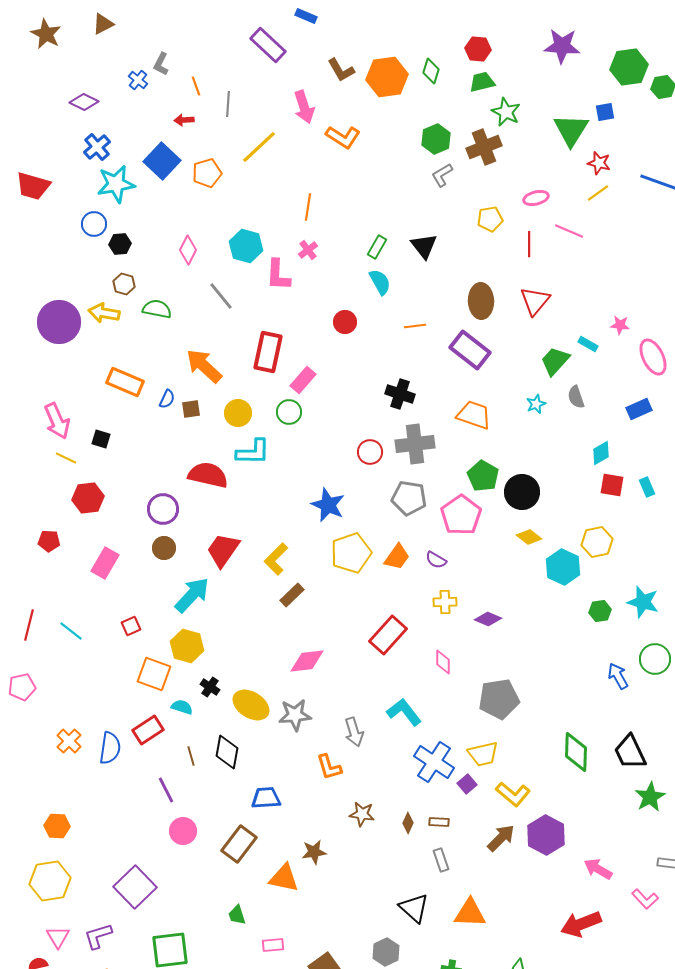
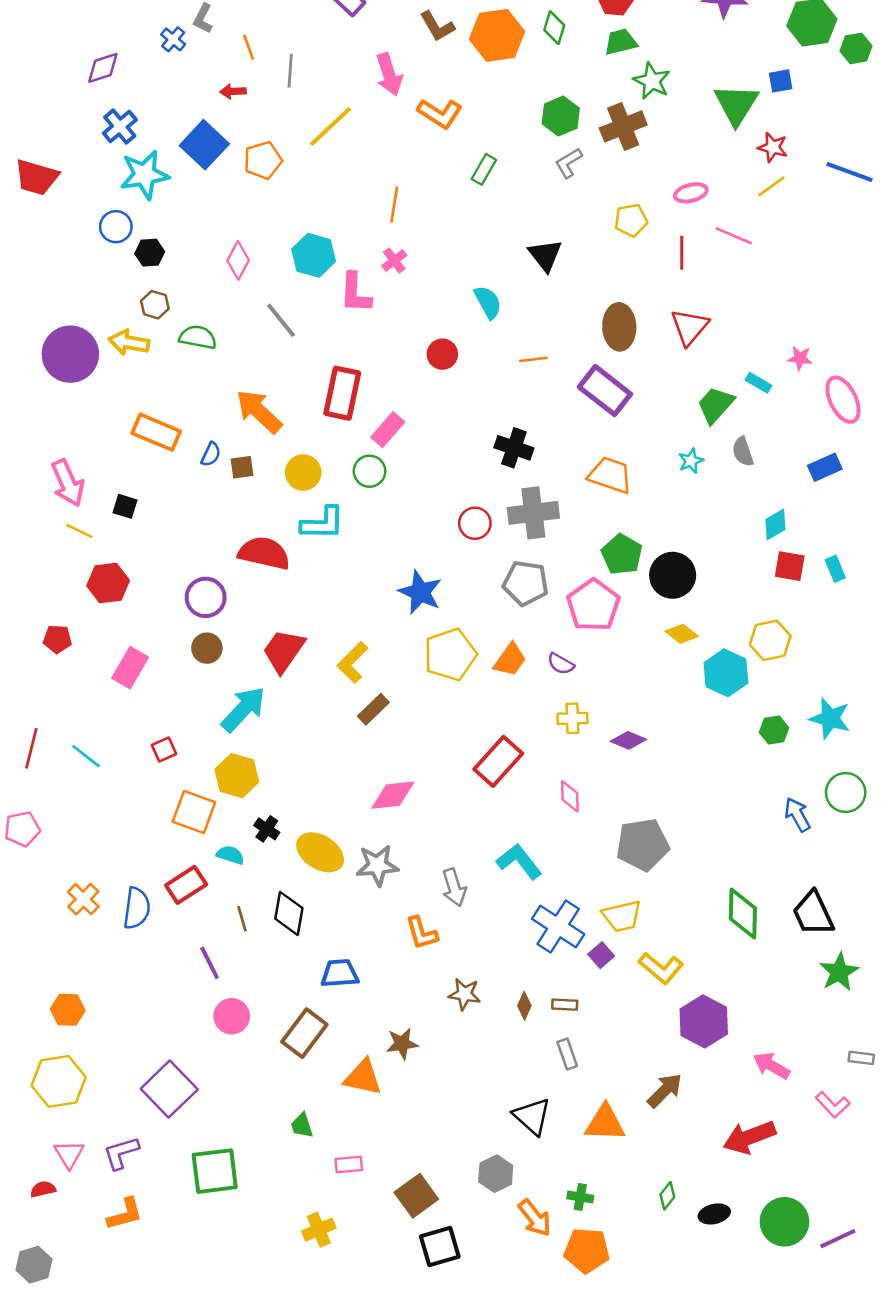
purple diamond: (84, 102) -> (103, 68), turned -44
green rectangle: (377, 247) -> (484, 169), moved
brown arrow: (501, 838) -> (665, 1090), moved

